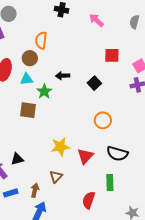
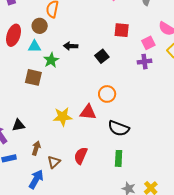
red triangle: (85, 156) -> (88, 112), moved, turned 48
brown triangle: (56, 177) -> (54, 162), moved
green rectangle: (110, 182) -> (119, 158), moved
brown arrow: (35, 190) -> (36, 148), moved
red semicircle: (89, 200) -> (81, 156), moved

